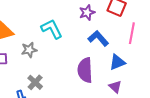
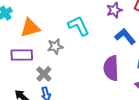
gray cross: (35, 82) -> (44, 74), moved

